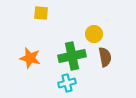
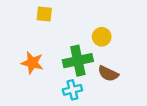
brown semicircle: (105, 57) -> (108, 74), moved, turned 126

